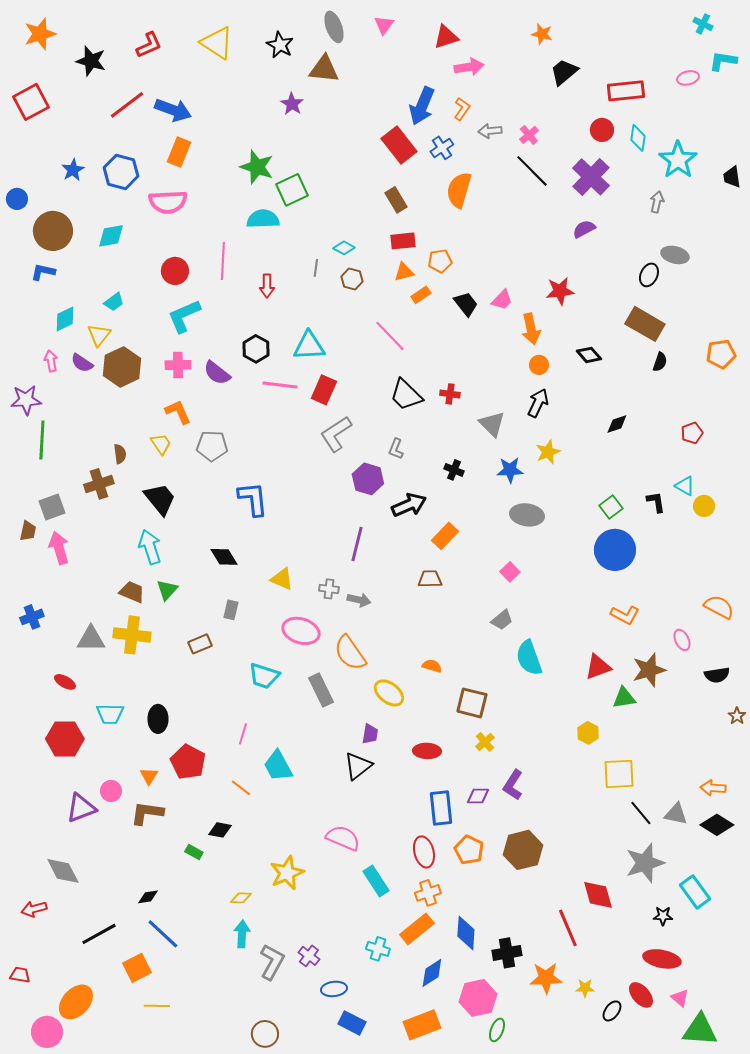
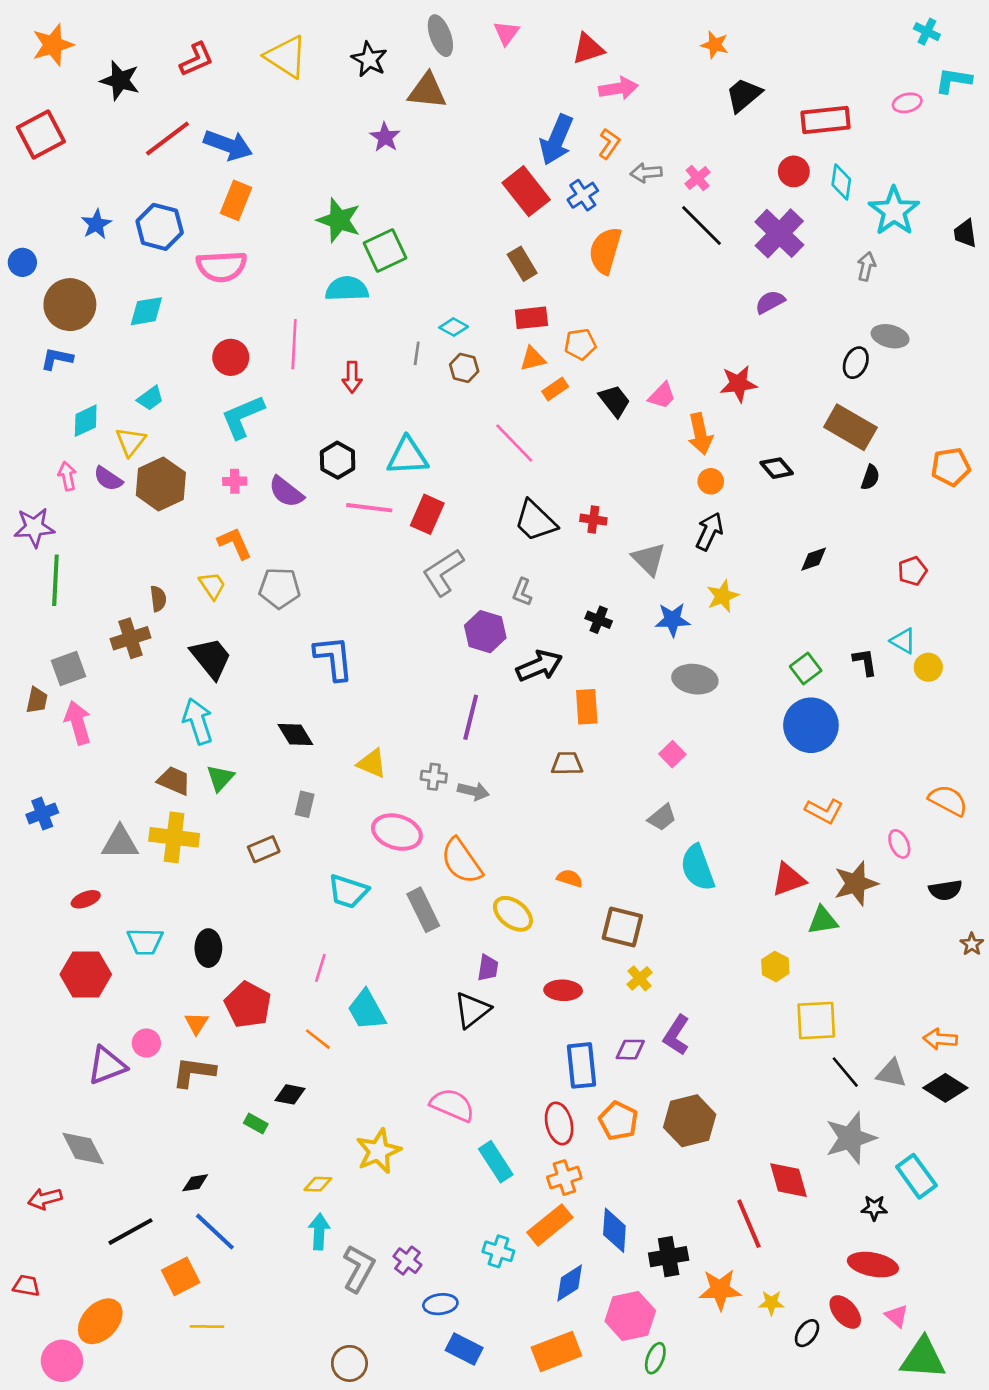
pink cross: (178, 365) -> (235, 481), size x0.7
orange rectangle: (445, 536) -> (587, 707), turned -48
red ellipse: (65, 682) -> (86, 899), turned -50

